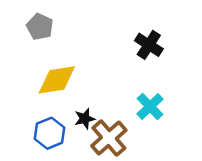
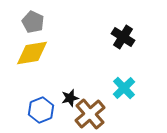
yellow diamond: (57, 80) -> (32, 53), moved

